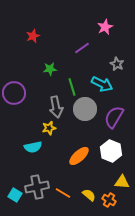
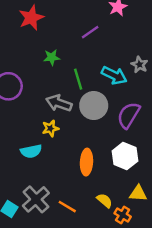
red star: (33, 36) -> (31, 18), size x1.5
gray star: (117, 64) -> (139, 65), moved
gray arrow: (56, 107) -> (59, 103), turned 120
orange ellipse: (79, 156) -> (86, 162), turned -45
gray cross: (37, 187) -> (36, 199), turned -30
yellow semicircle: (89, 195) -> (105, 201), moved

